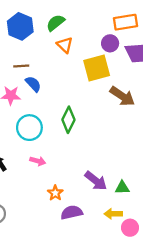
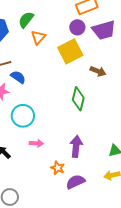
orange triangle: (65, 45) -> (38, 37), turned 42
brown arrow: (122, 96) -> (98, 71), size x0.7
green diamond: (68, 120) -> (78, 99), moved
purple arrow: (96, 181) -> (76, 146), moved, turned -110

